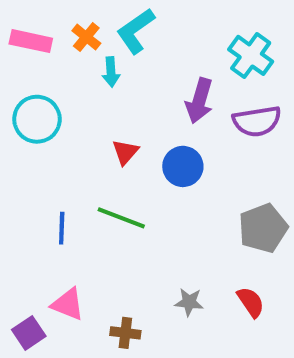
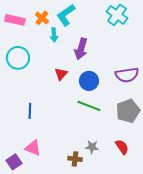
cyan cross: (251, 55) -> (117, 15), moved
purple arrow: (199, 101) -> (81, 49), moved
purple semicircle: (257, 121) -> (127, 75), moved
green line: (121, 218) -> (89, 106), moved
brown cross: (125, 333) -> (75, 159), moved

